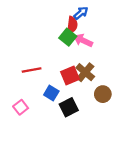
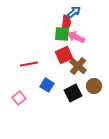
green square: (68, 37) -> (62, 34), turned -35
red square: (70, 75) -> (64, 55), moved
black square: (69, 107) -> (73, 93), moved

